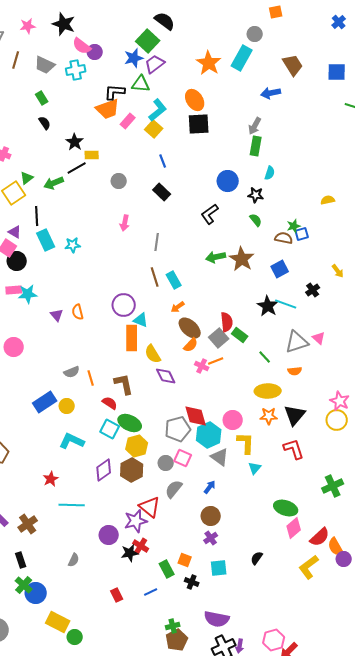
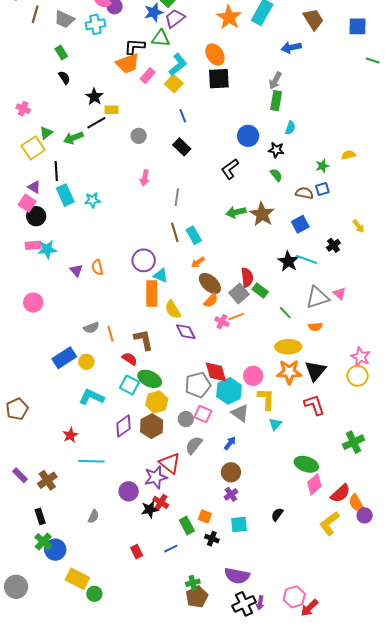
green star: (294, 226) -> (322, 166), moved
orange star: (269, 416) -> (289, 372), size x1.4

